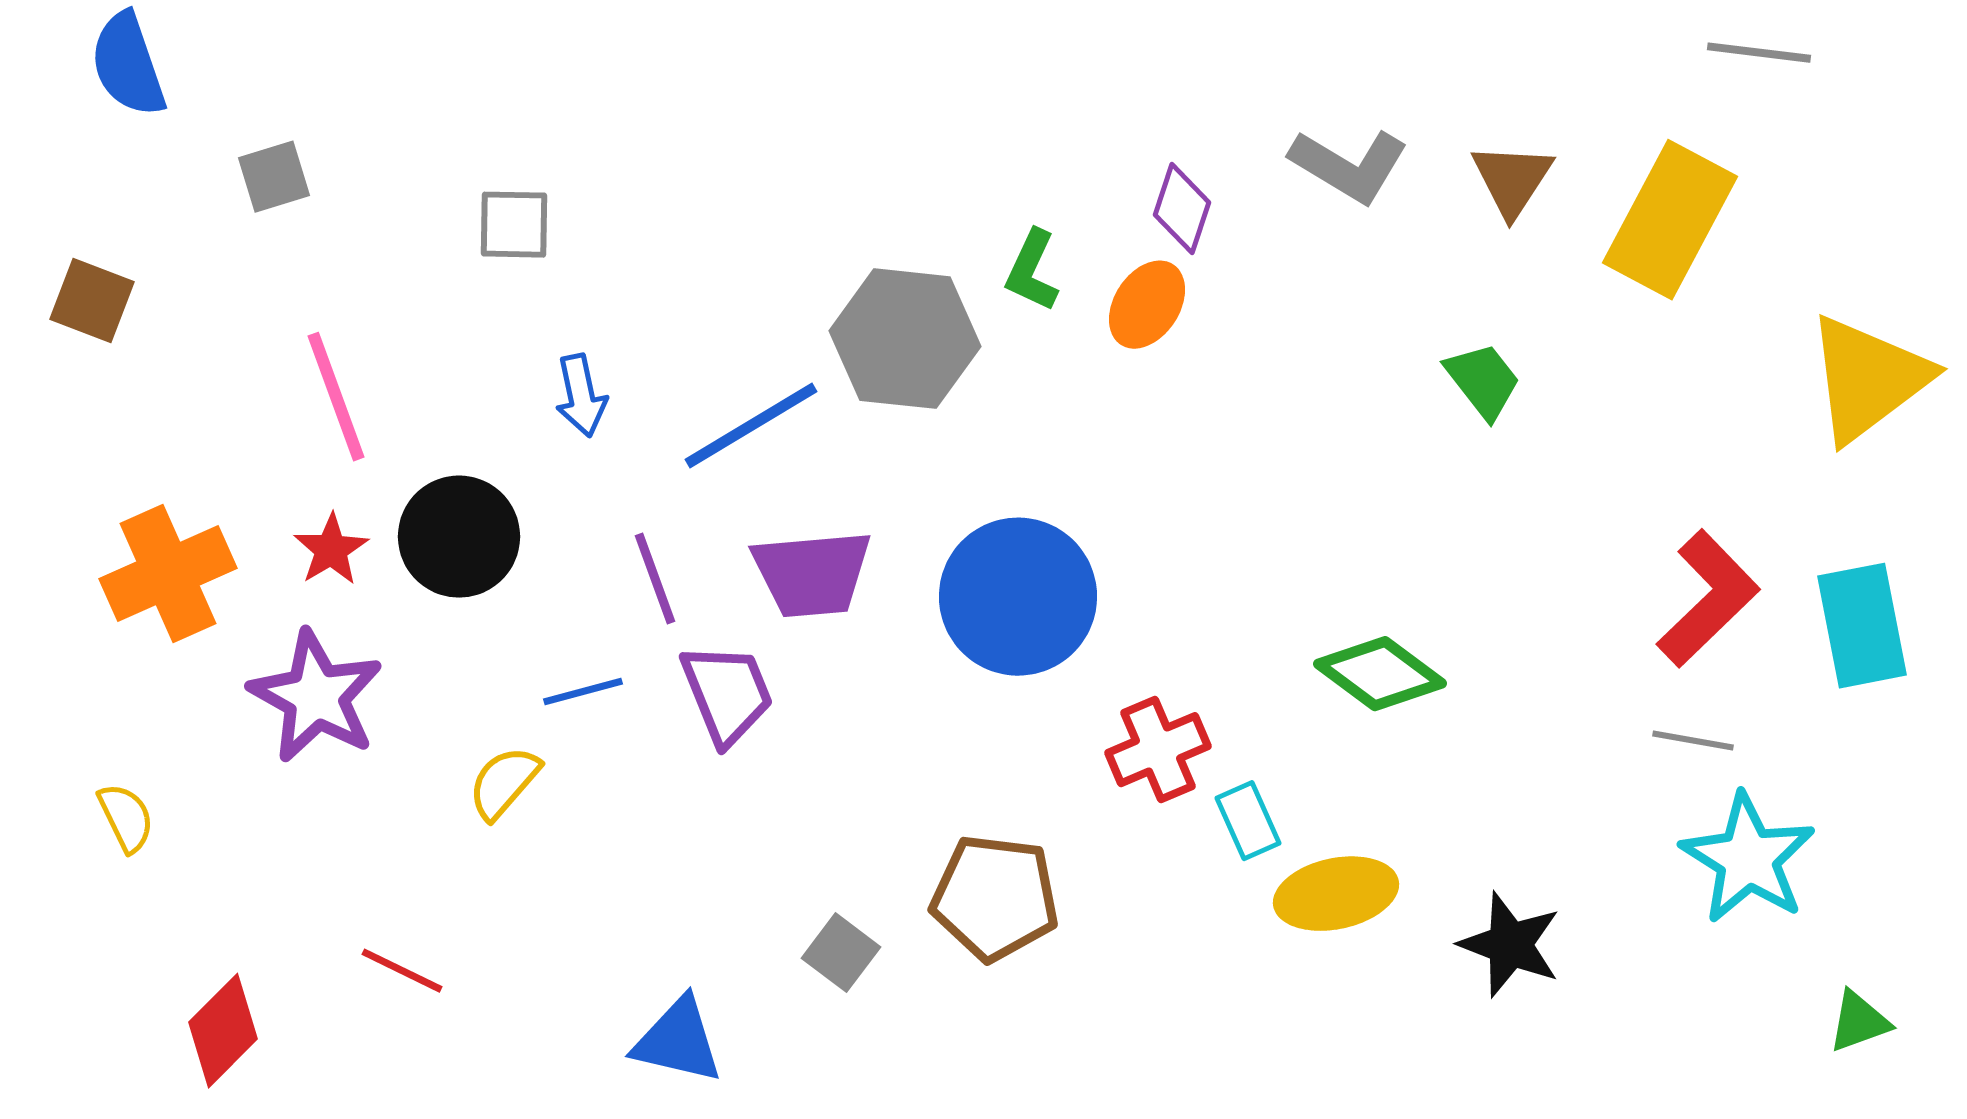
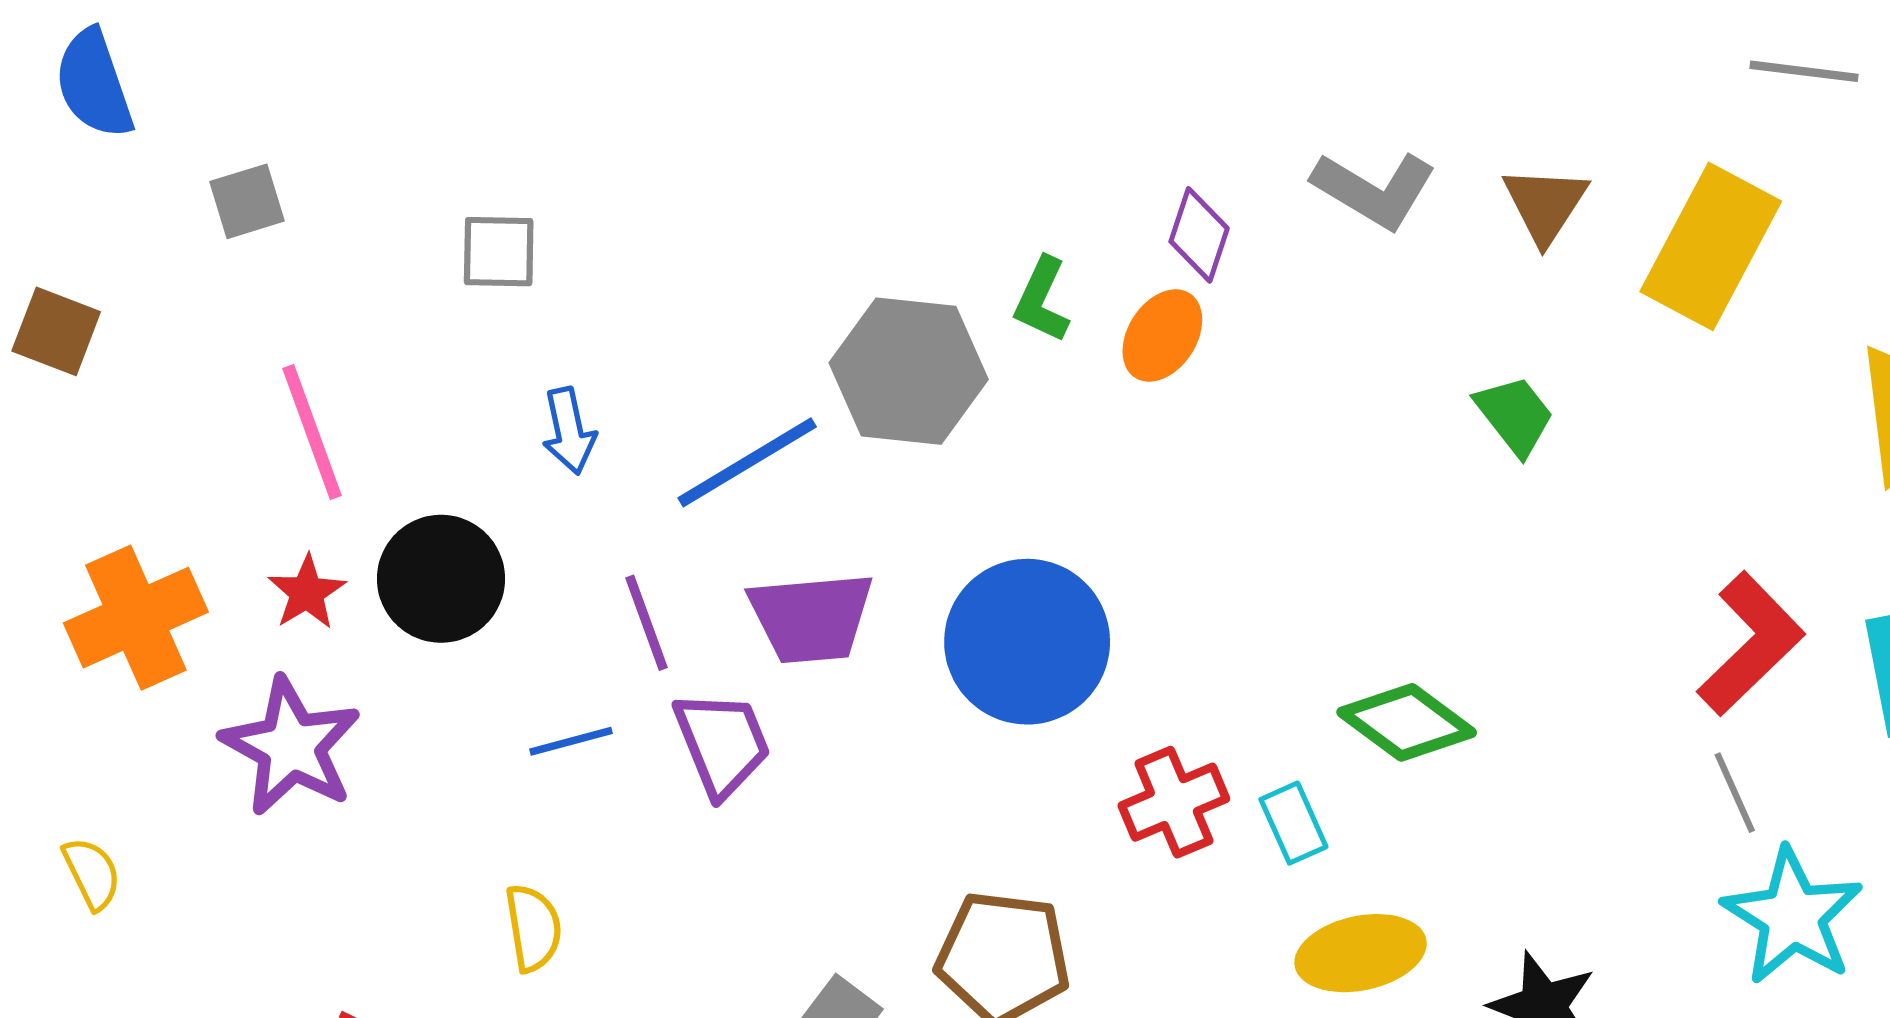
gray line: (1693, 741) -> (1735, 793), turned 56
yellow semicircle: (504, 783) -> (533, 928), moved, turned 130
cyan rectangle: (1248, 821) -> (1293, 823), moved

